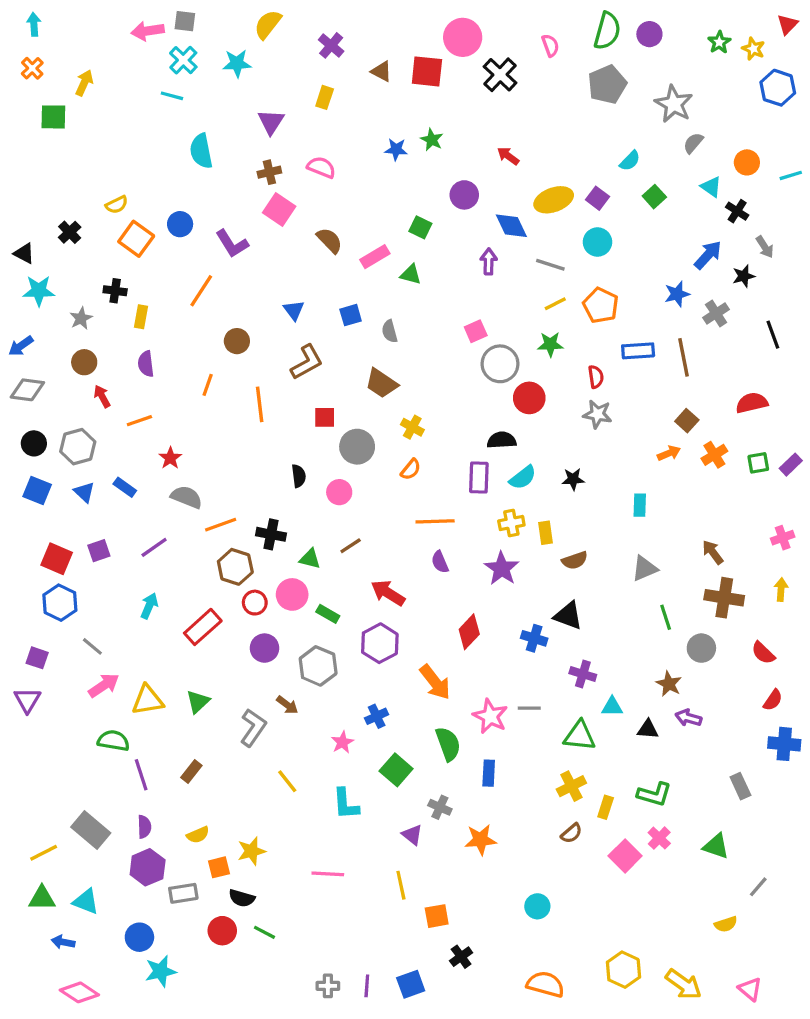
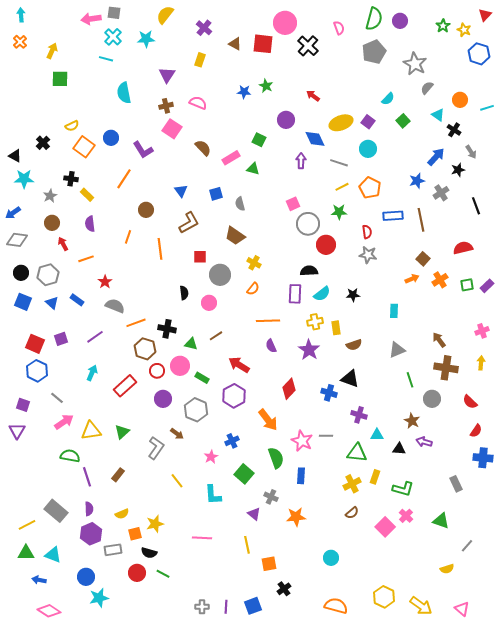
green square: (53, 117) -> (60, 79), moved
yellow rectangle: (141, 317) -> (87, 195), turned -56
yellow rectangle: (606, 807) -> (375, 477), moved

